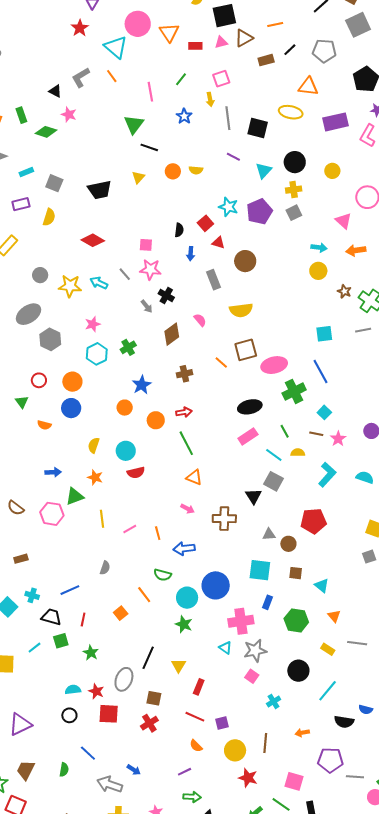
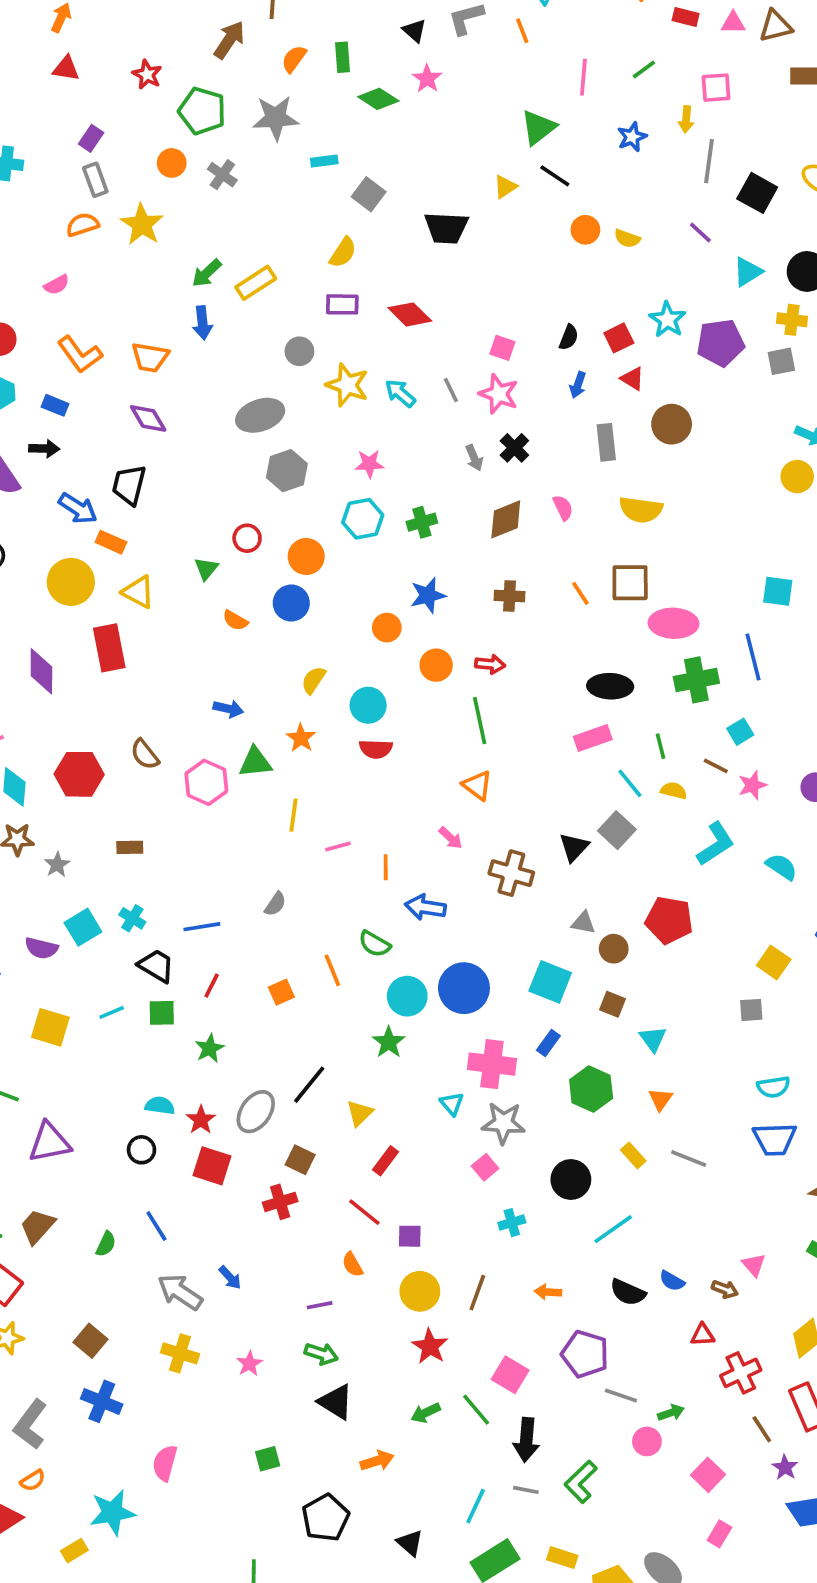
yellow triangle: (138, 177) -> (505, 187), moved
purple rectangle: (21, 204) -> (342, 304), moved

